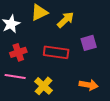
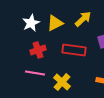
yellow triangle: (39, 13) -> (55, 23), moved

